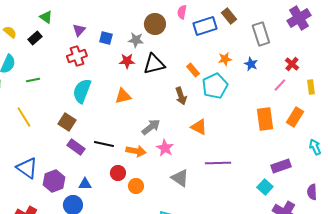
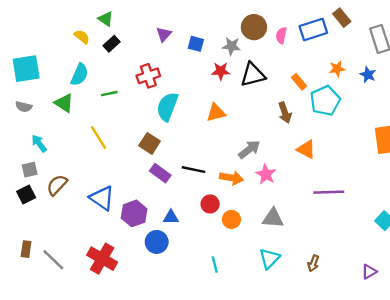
pink semicircle: (182, 12) -> (281, 35), moved
green triangle: (46, 17) -> (106, 19), moved
red cross: (77, 56) -> (148, 76), moved
gray triangle: (180, 178) -> (273, 218), moved, turned -30

